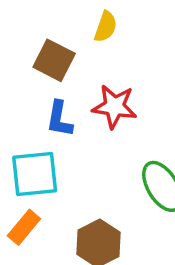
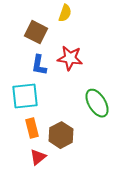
orange rectangle: (24, 227) -> (32, 128), moved, turned -54

